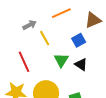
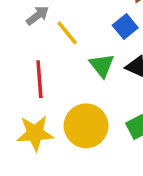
red line: (24, 62) -> (39, 79), turned 30

